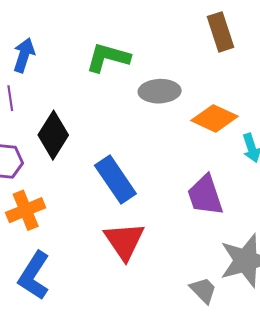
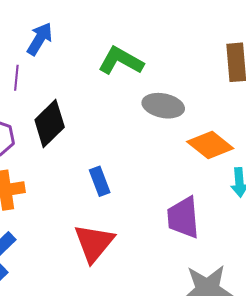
blue rectangle: (115, 179) -> (100, 181), size x0.6

